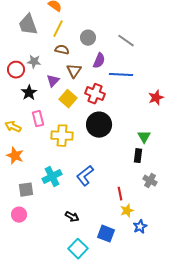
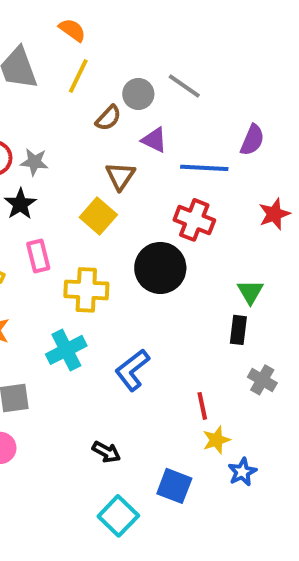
gray line: (126, 41) -> (184, 86), moved
brown semicircle: (62, 50) -> (108, 118), moved, turned 120
purple semicircle: (99, 61) -> (252, 140), moved
gray star: (34, 62) -> (34, 162), moved
brown triangle: (74, 71) -> (120, 176), moved
purple triangle: (53, 81) -> (154, 140), moved, turned -48
red cross: (95, 94) -> (194, 220), moved
cyan cross: (52, 177) -> (66, 350), moved

